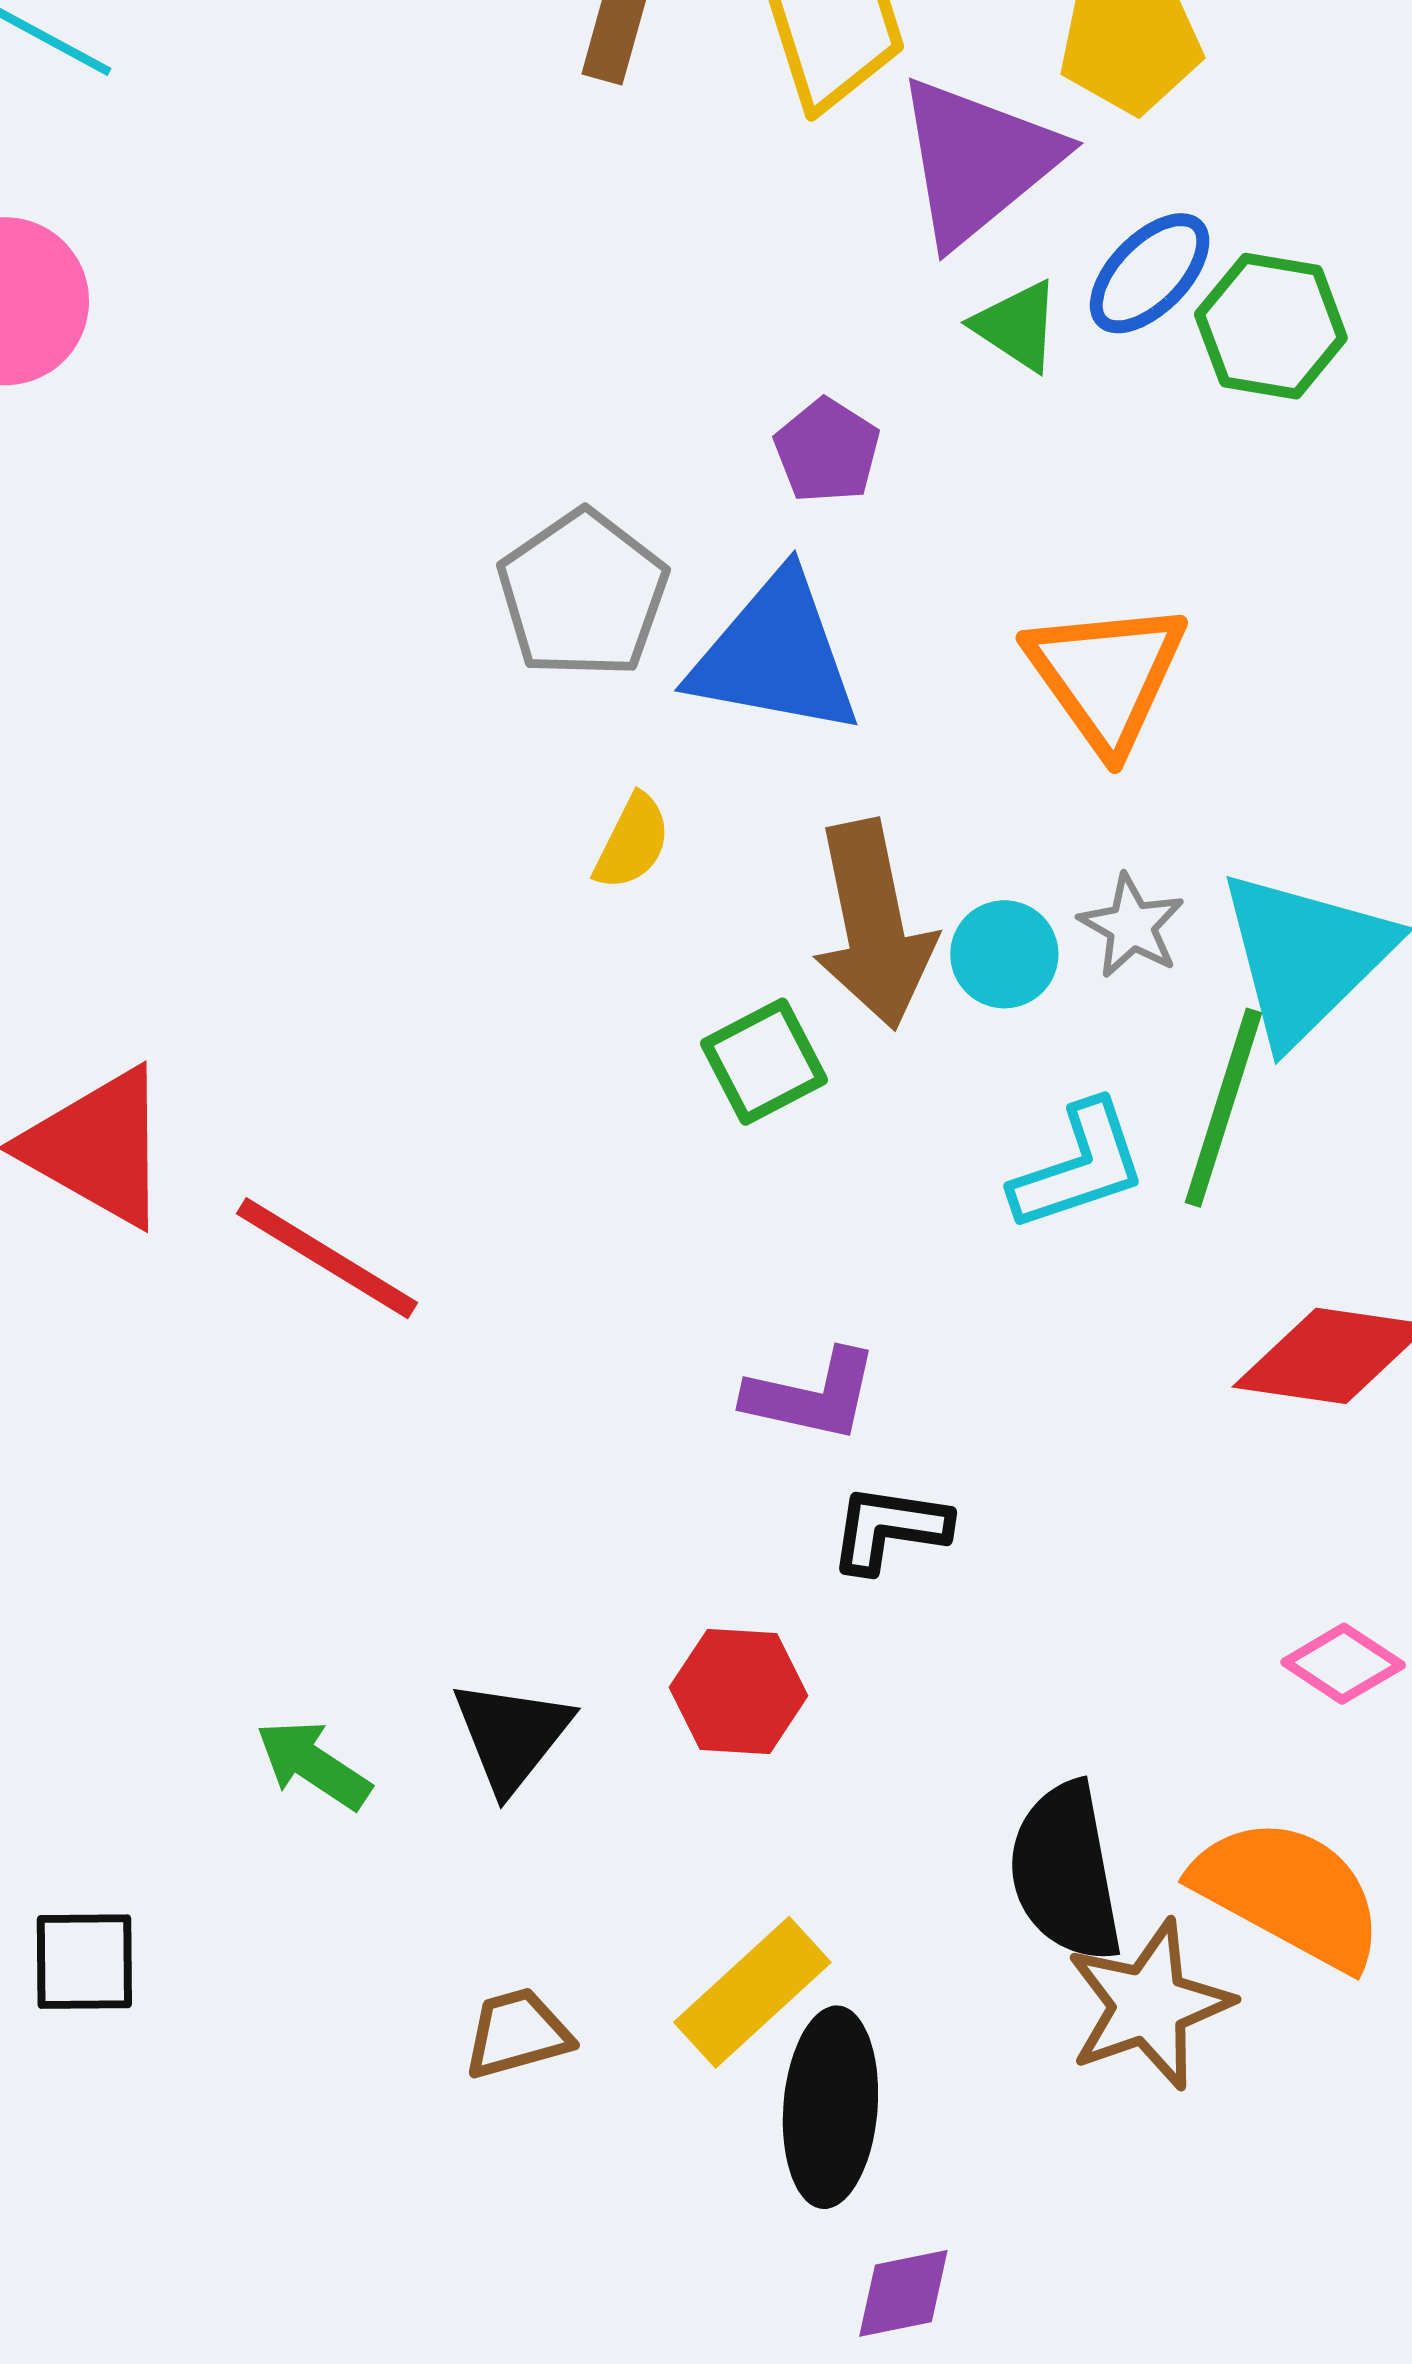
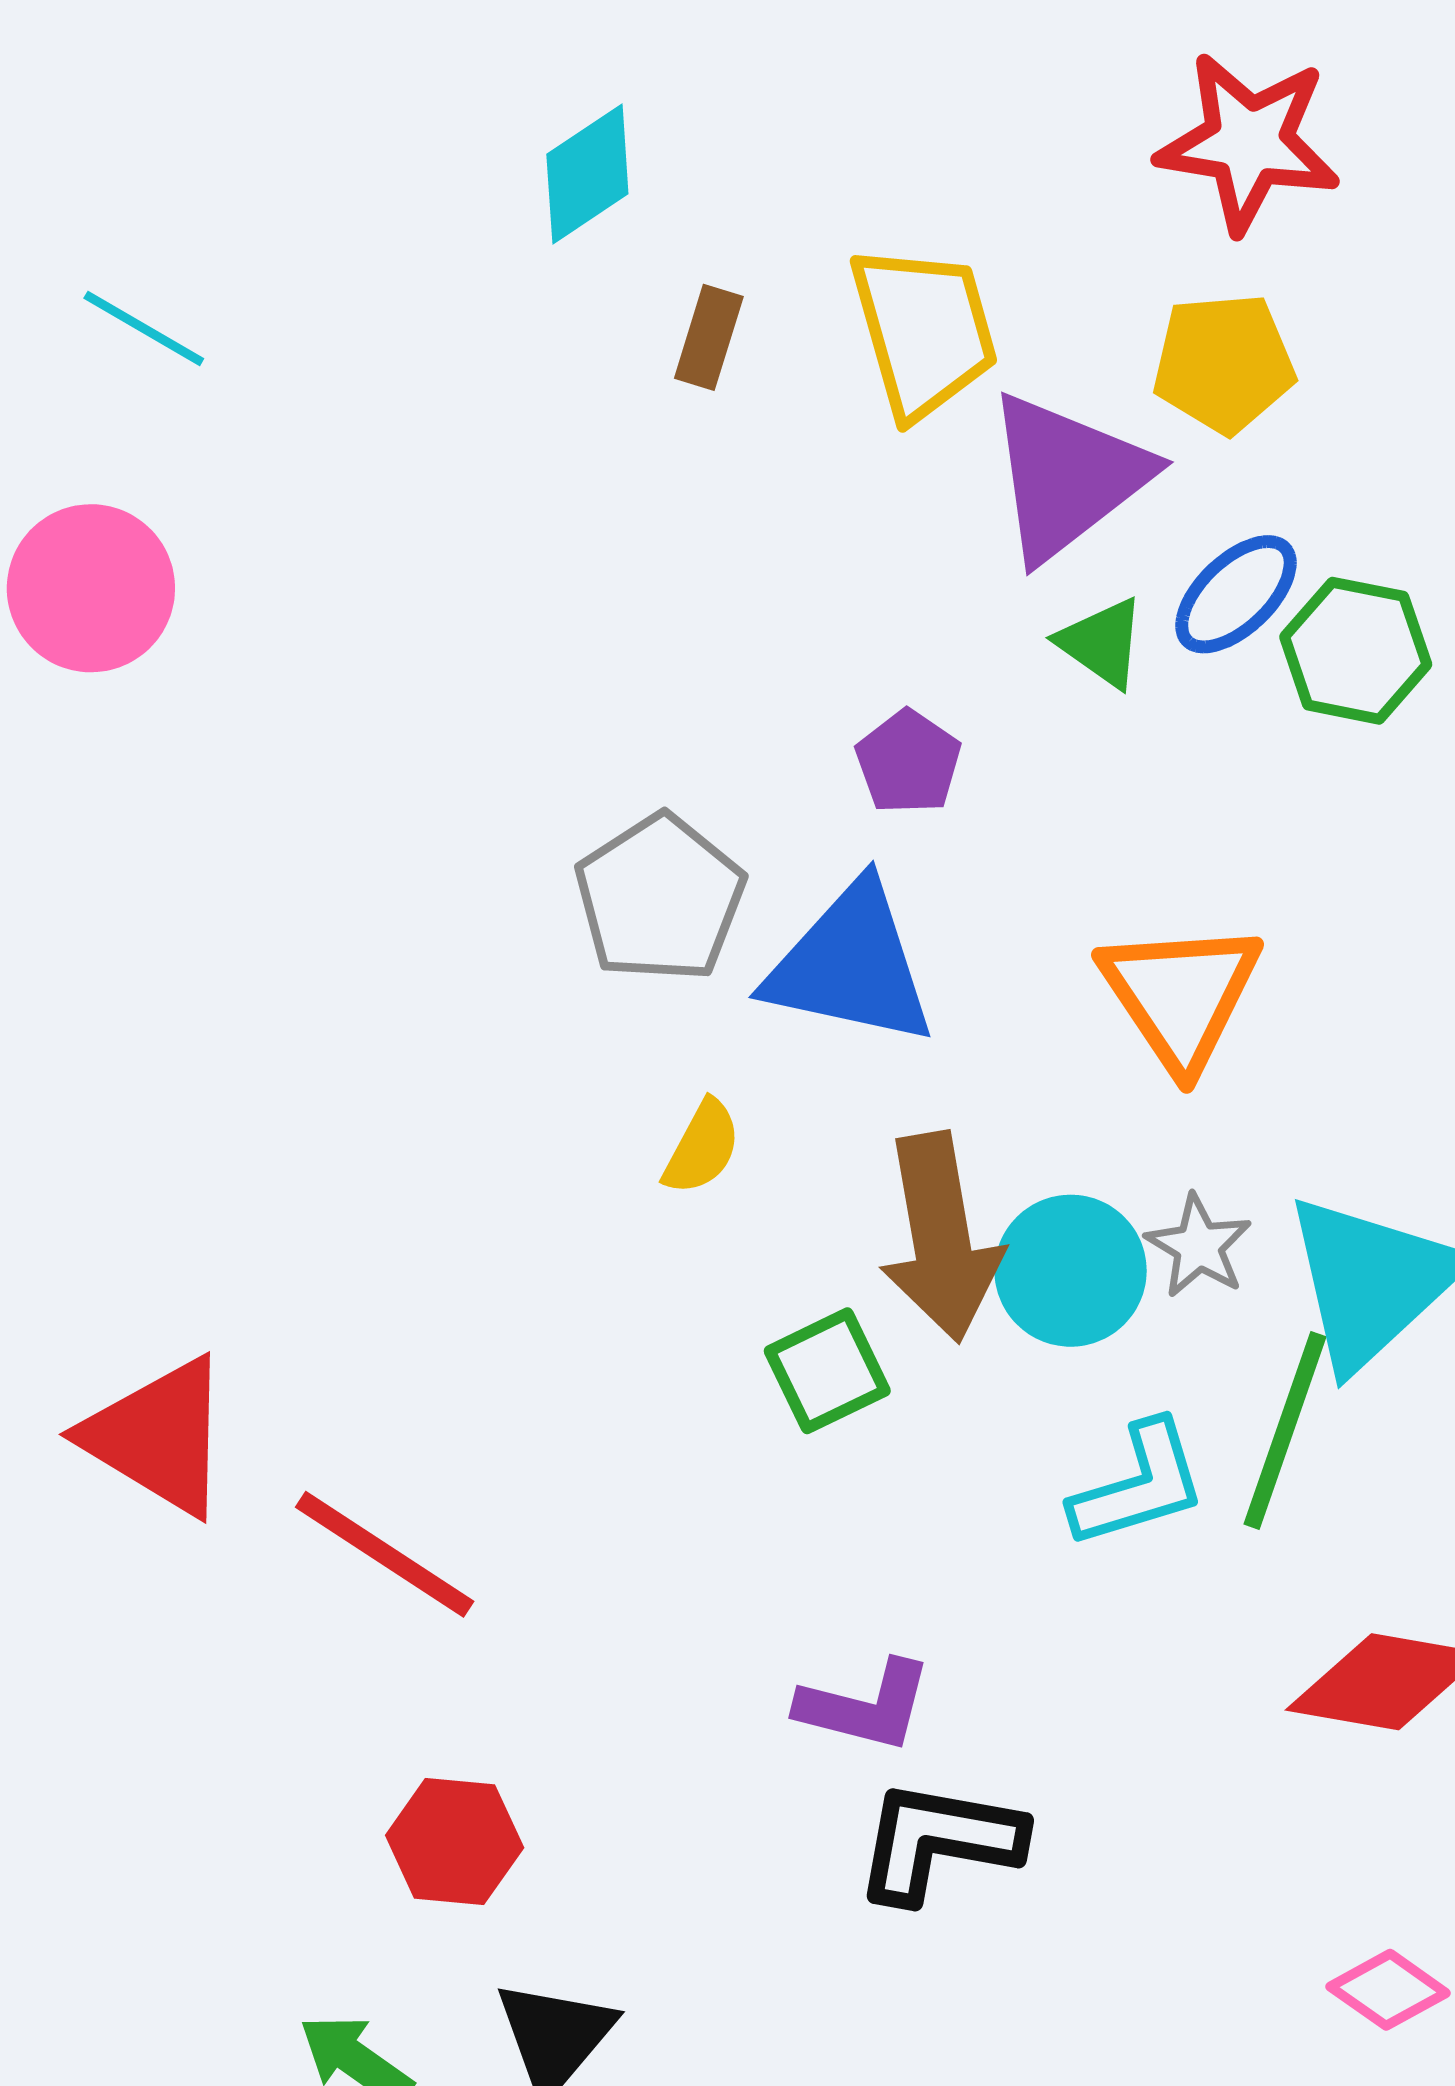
cyan circle: (1004, 954) -> (1071, 1271), size x1.4
black L-shape: (889, 1528) -> (939, 1841), size x1.4
red hexagon: (739, 1692) -> (455, 1842), moved

